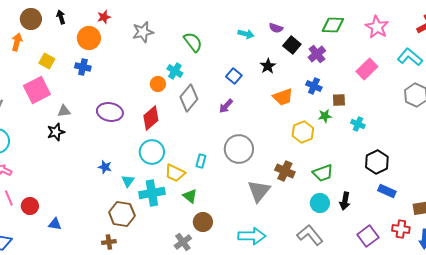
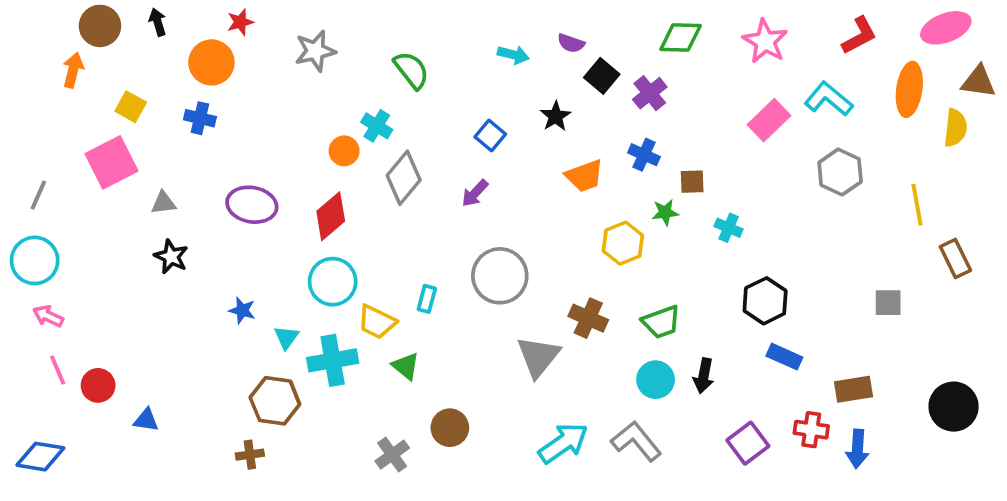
pink rectangle: (367, 69) -> (769, 120), moved
black star: (56, 132) -> (171, 257), moved, turned -30
brown circle: (203, 222) -> (450, 428), moved
cyan arrow: (252, 236) -> (563, 443), moved, turned -36

